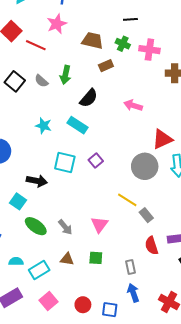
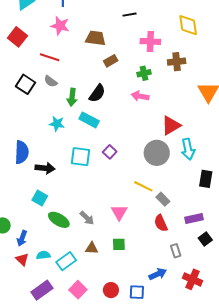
pink star: (57, 24) -> (60, 26), turned -30
green cross: (123, 44) -> (144, 73), moved, turned -32
red line: (36, 45) -> (50, 57), moved
green arrow: (65, 75) -> (72, 97), moved
black arrow: (37, 181) -> (45, 168), moved
red semicircle: (152, 246) -> (161, 223), moved
gray rectangle: (131, 267) -> (176, 251), moved
blue arrow: (133, 293) -> (158, 274), turned 90

